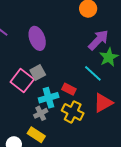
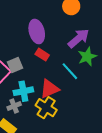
purple ellipse: (37, 38) -> (37, 31), moved
red rectangle: (69, 89) -> (42, 55), moved
red triangle: (103, 103) -> (49, 89), moved

